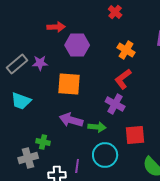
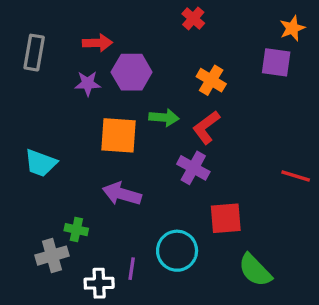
purple star: (40, 63) -> (88, 83), moved
gray rectangle: (17, 64) -> (34, 53), moved, turned -40
green arrow: (97, 127) -> (164, 118), moved

